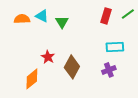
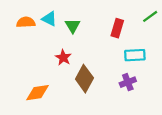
red rectangle: (106, 16) -> (117, 28), moved
red star: (48, 57) -> (63, 57), moved
orange diamond: (32, 79) -> (38, 93), turned 30

